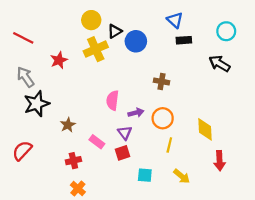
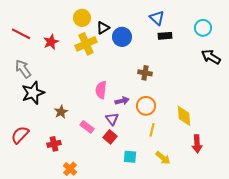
red star: (59, 60) -> (51, 42), moved
black arrow: (220, 64) -> (211, 57), moved
red square: (122, 153) -> (110, 137), turned -32
red cross: (73, 161) -> (54, 144), moved

